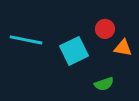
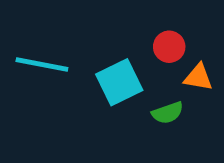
green semicircle: (104, 84) -> (168, 113), moved

